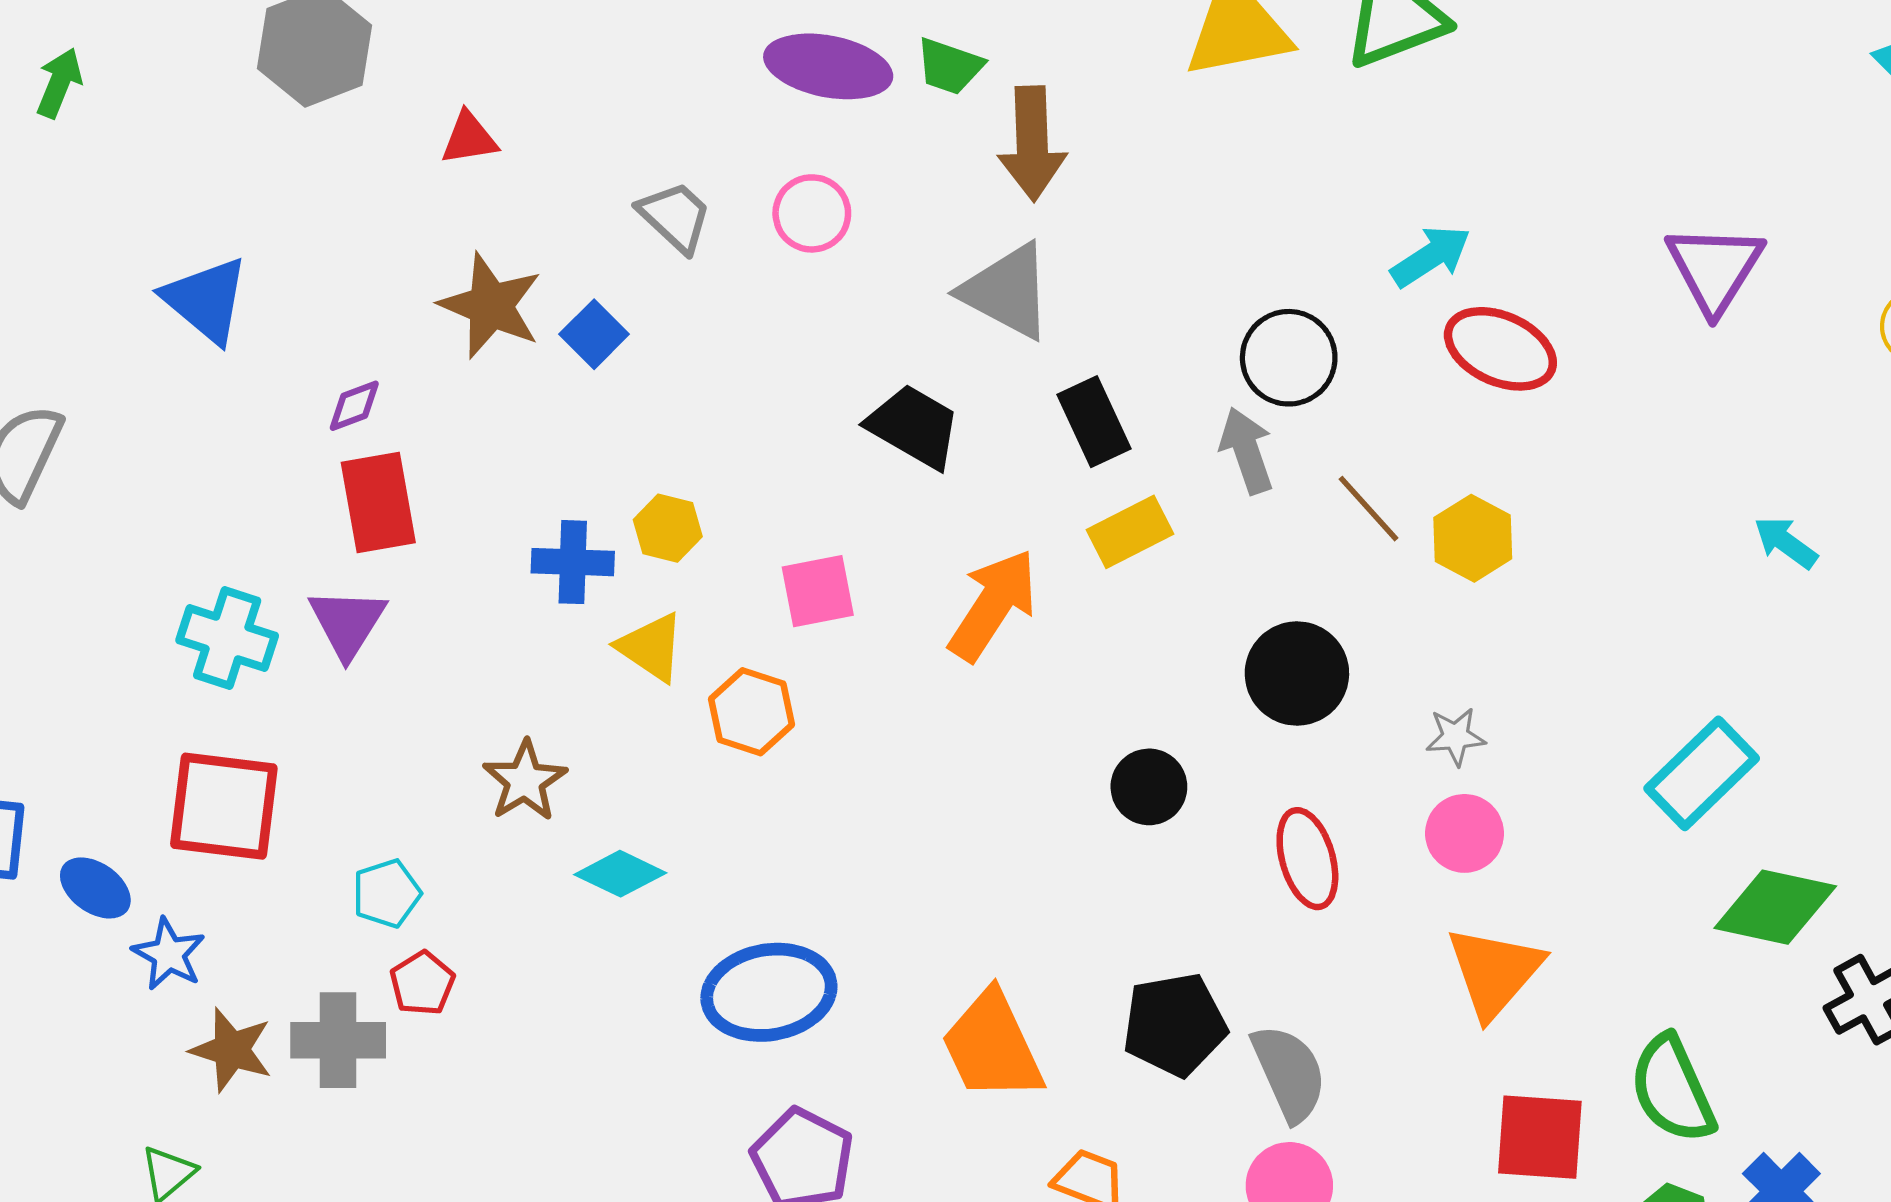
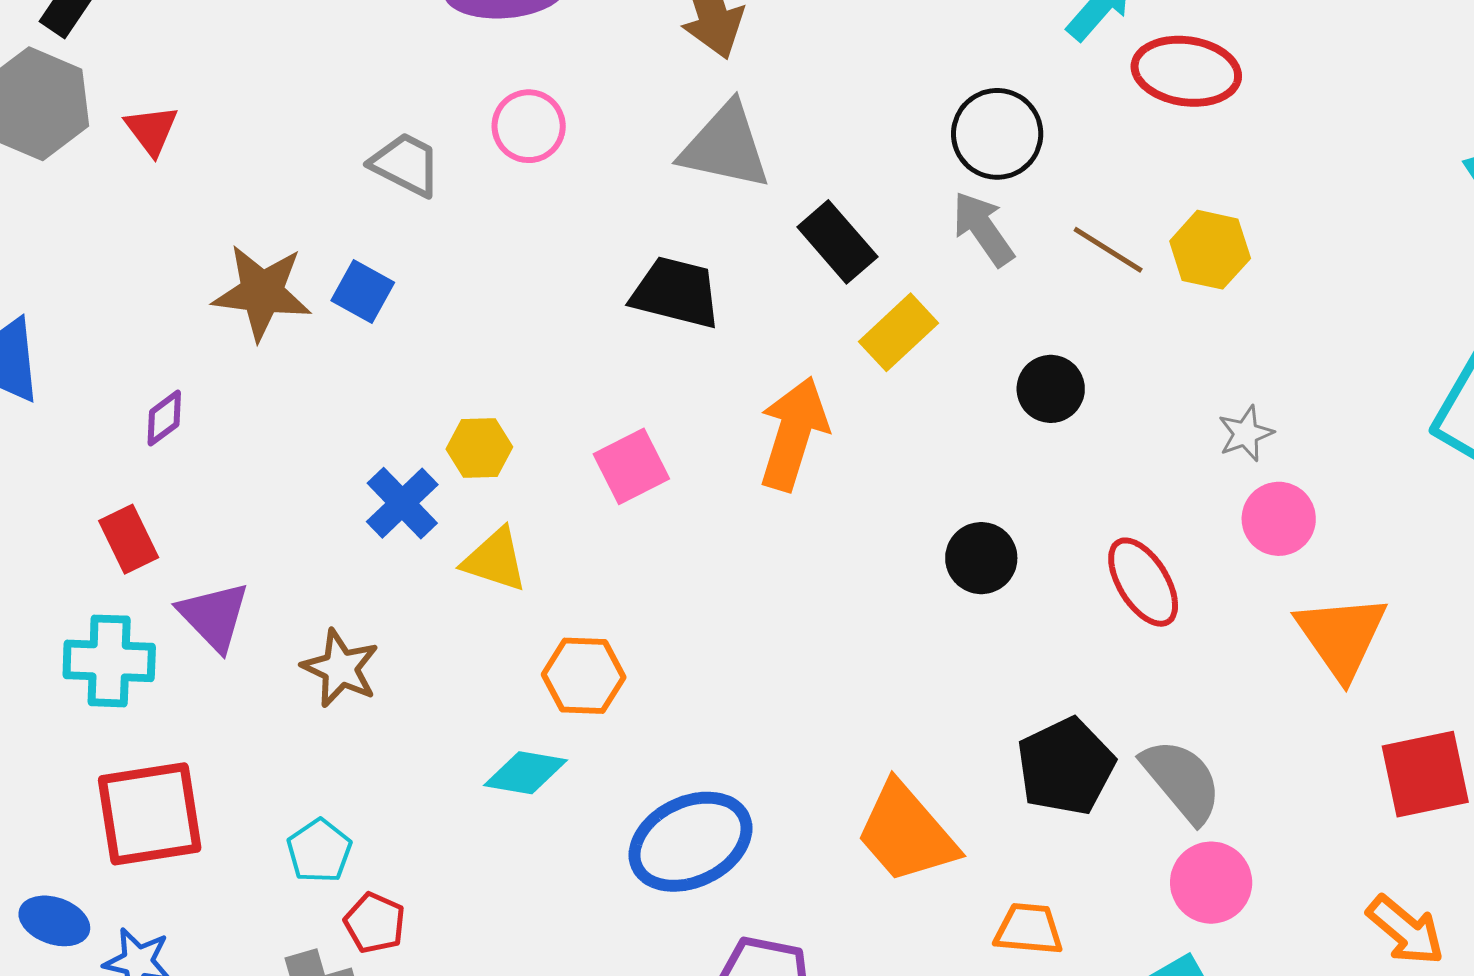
red triangle: (469, 138) -> (152, 130), moved, turned -42
red rectangle: (378, 503) -> (129, 539), moved, size x0.7
blue cross: (573, 562) -> (402, 503), turned -30
black circle: (1297, 673) -> (1051, 389), moved, size x0.7
orange hexagon: (751, 712) -> (584, 676), moved
brown star: (525, 781) -> (340, 668), moved

